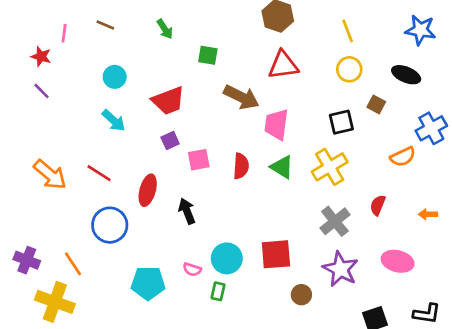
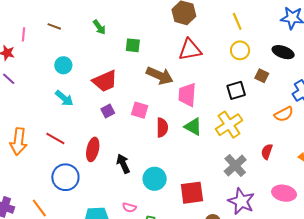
pink square: (199, 160) -> (140, 110), moved, turned 30
orange arrow: (50, 175) -> (18, 142), turned 60
cyan circle: (227, 258) -> (155, 179), moved

